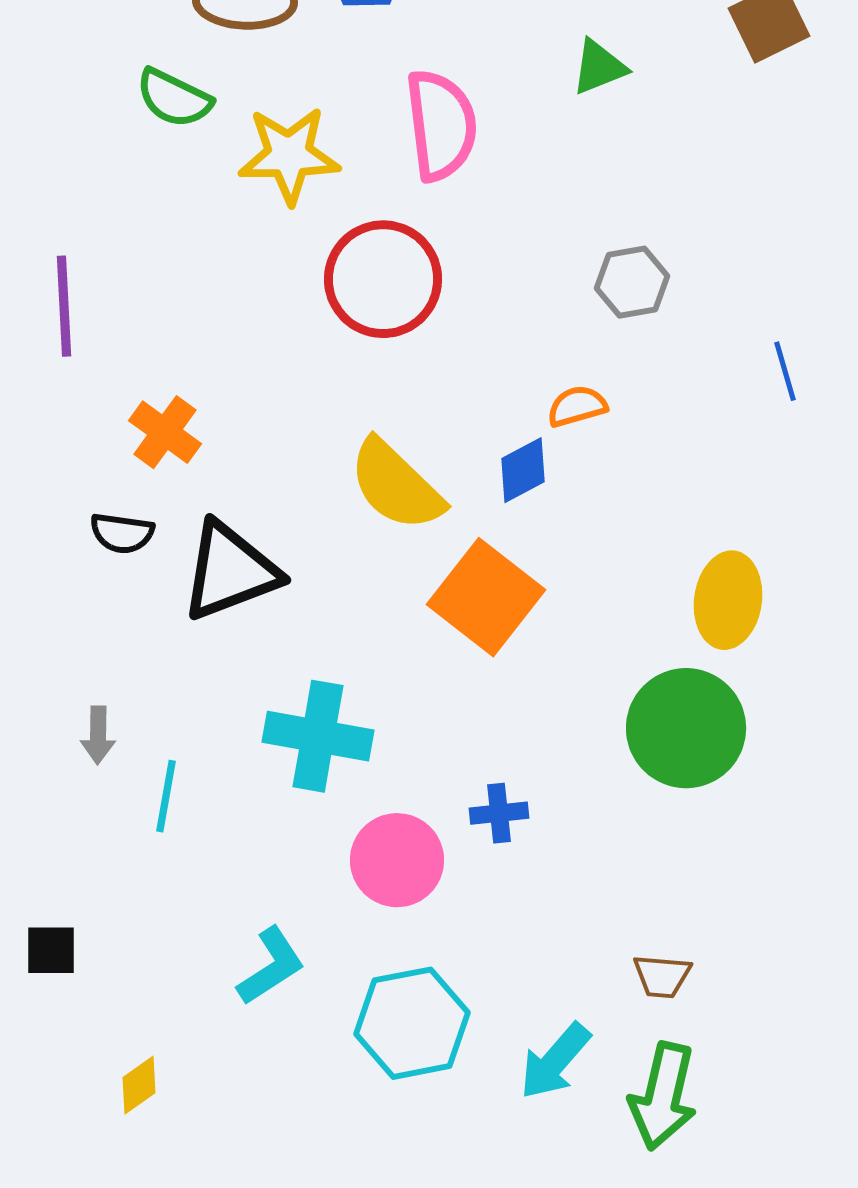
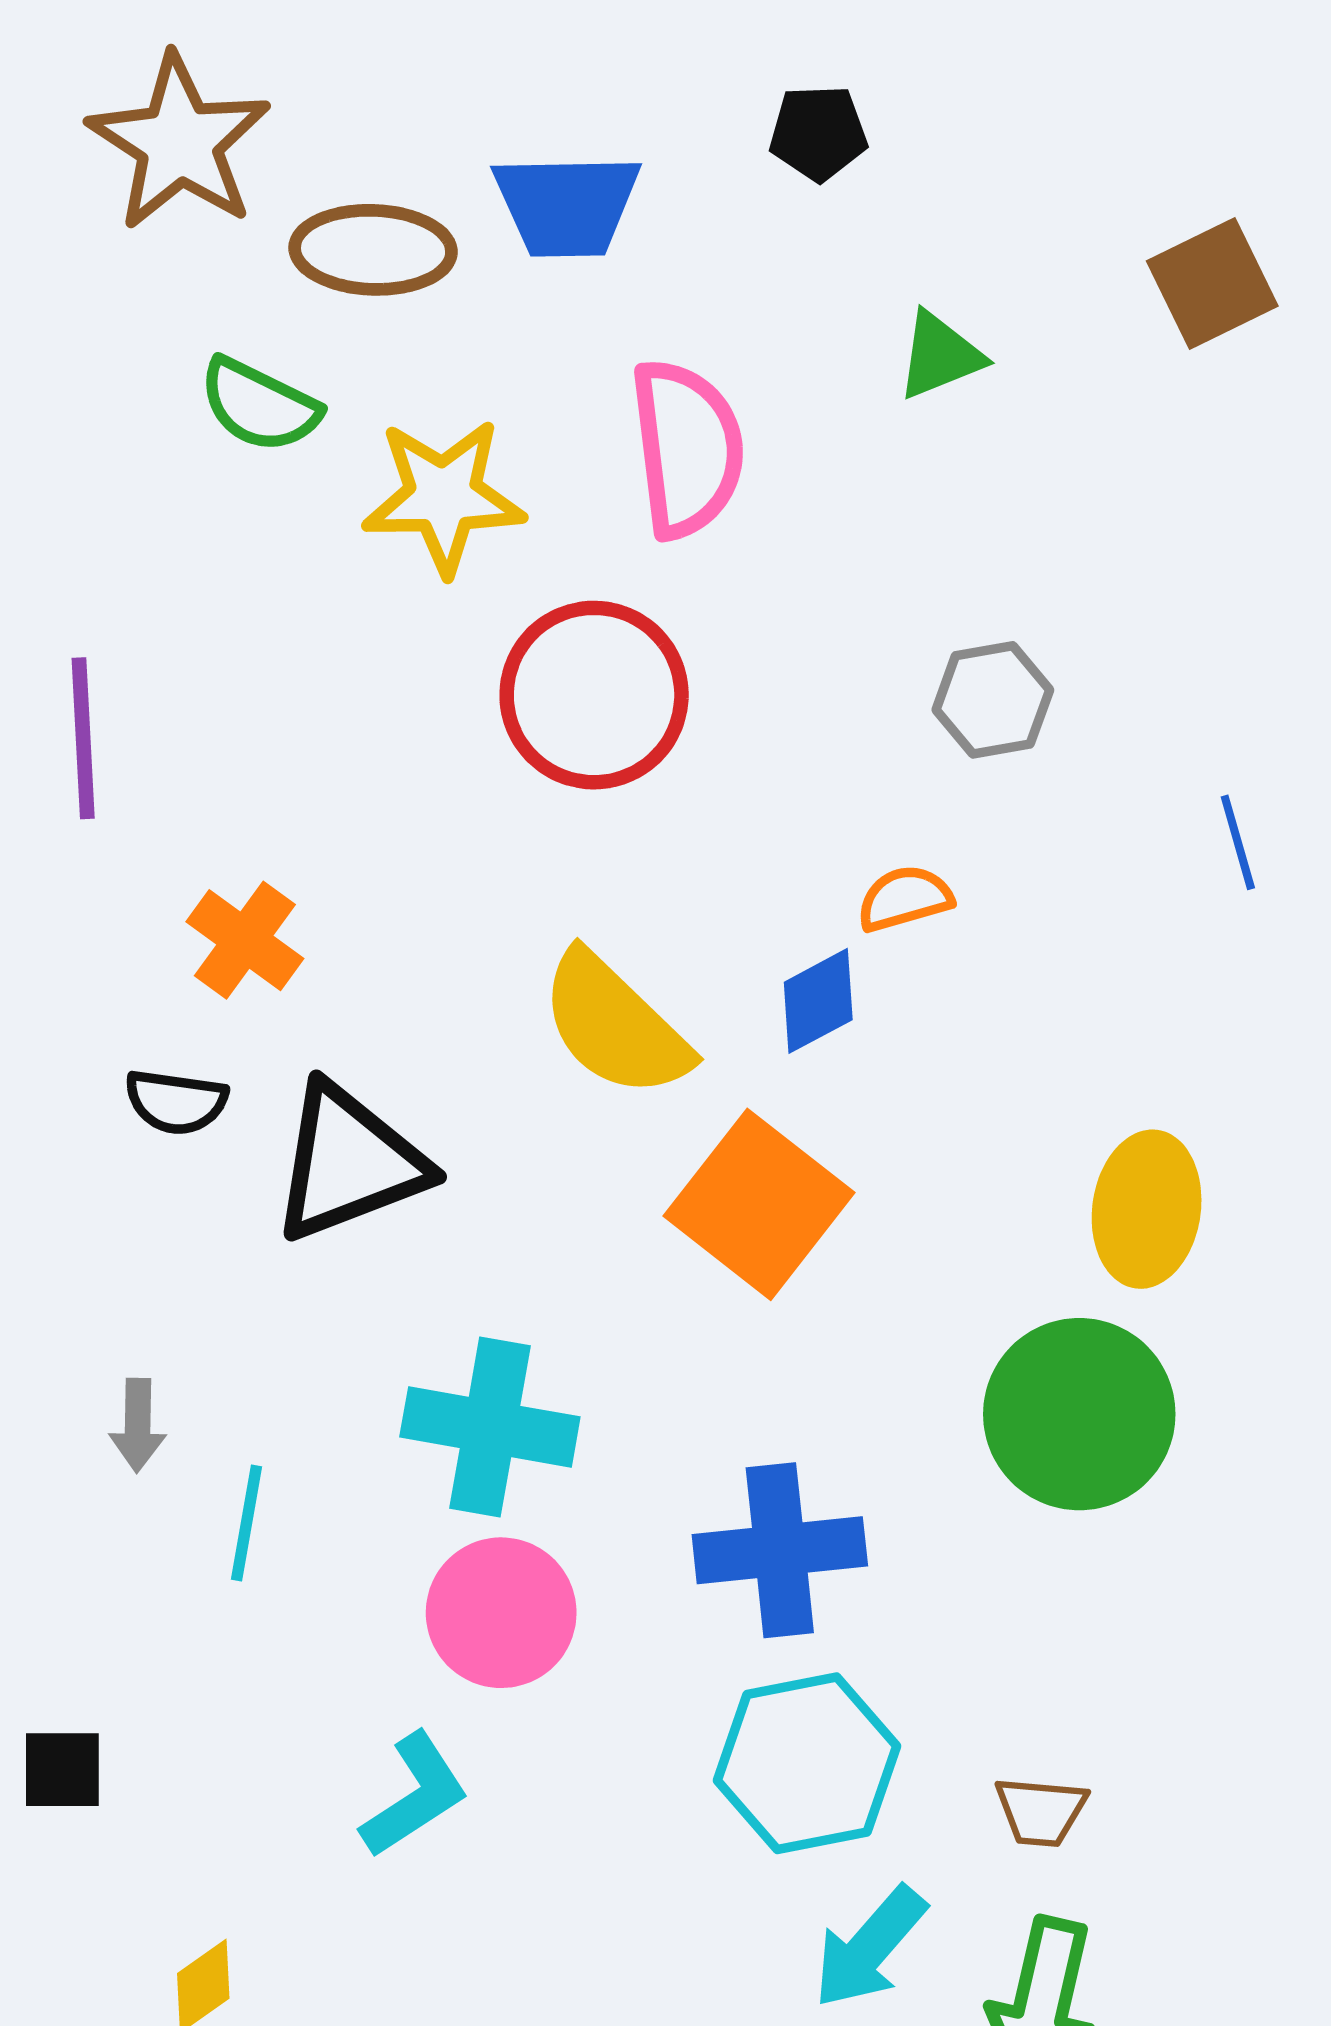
blue cross: (499, 813) -> (780, 1550), size x1.8
pink circle: (397, 860) -> (501, 1613), moved
cyan hexagon: (412, 1023) -> (807, 1763), moved

